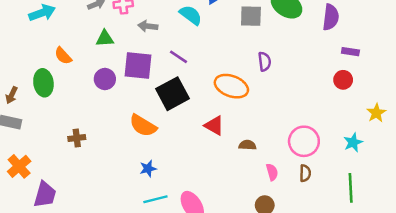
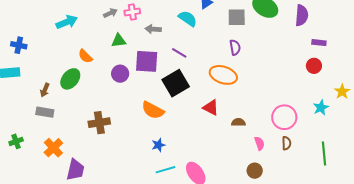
purple semicircle: (264, 62) -> (235, 47), moved
green ellipse: (43, 83) -> (70, 79), turned 50
brown cross: (77, 138) -> (99, 123), size x1.5
cyan star: (353, 142) -> (321, 108), moved

